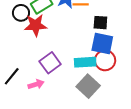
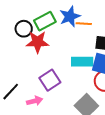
cyan rectangle: (85, 62) -> (82, 62), moved

